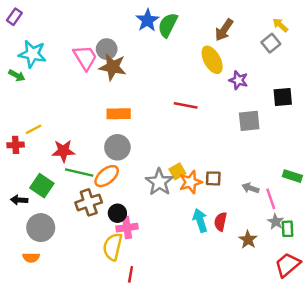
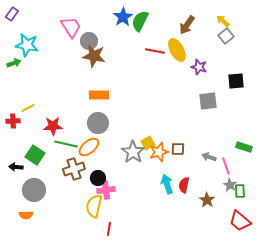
yellow arrow: (280, 25) -> (223, 21), moved
pink trapezoid: (85, 57) -> (71, 27), moved
green arrow: (17, 75) -> (14, 63), turned -48
red line: (186, 105) -> (155, 51), moved
red trapezoid: (288, 265) -> (240, 221), turned -100

